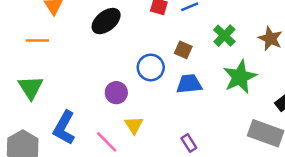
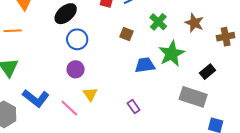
blue circle: (151, 67) -> (77, 39), moved
blue trapezoid: (189, 84) -> (145, 65), moved
blue L-shape: (64, 128) -> (36, 98), turned -80

